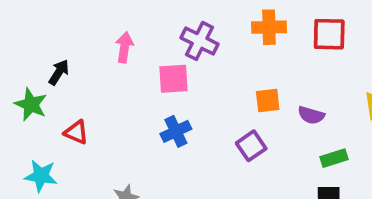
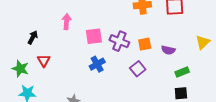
purple cross: (200, 41) -> (119, 41), moved
green star: (31, 104) -> (20, 69), moved
red triangle: (76, 132) -> (44, 61), moved, turned 40

